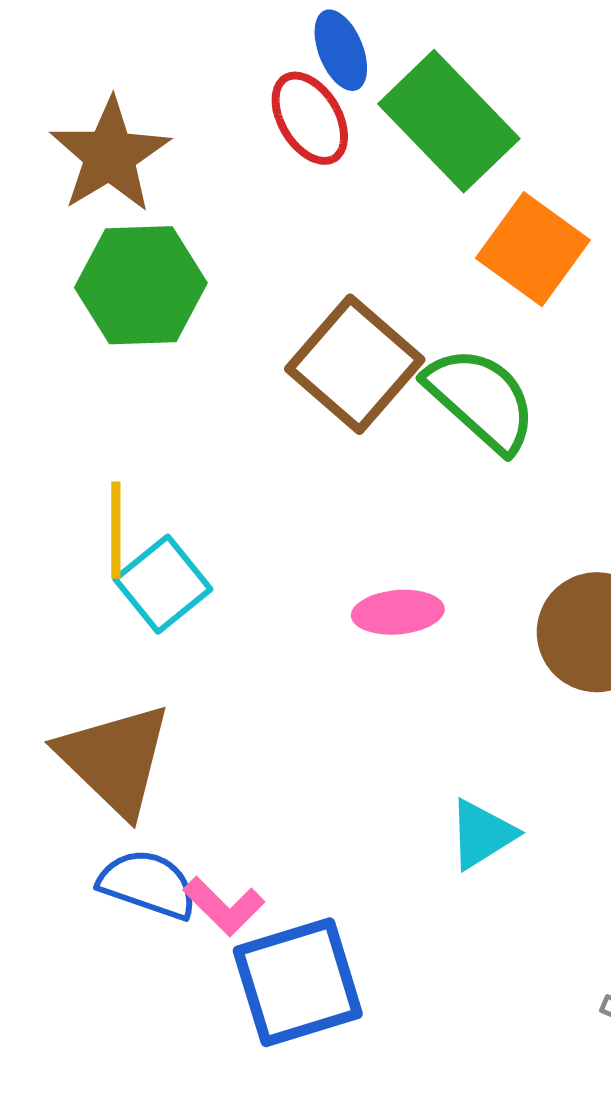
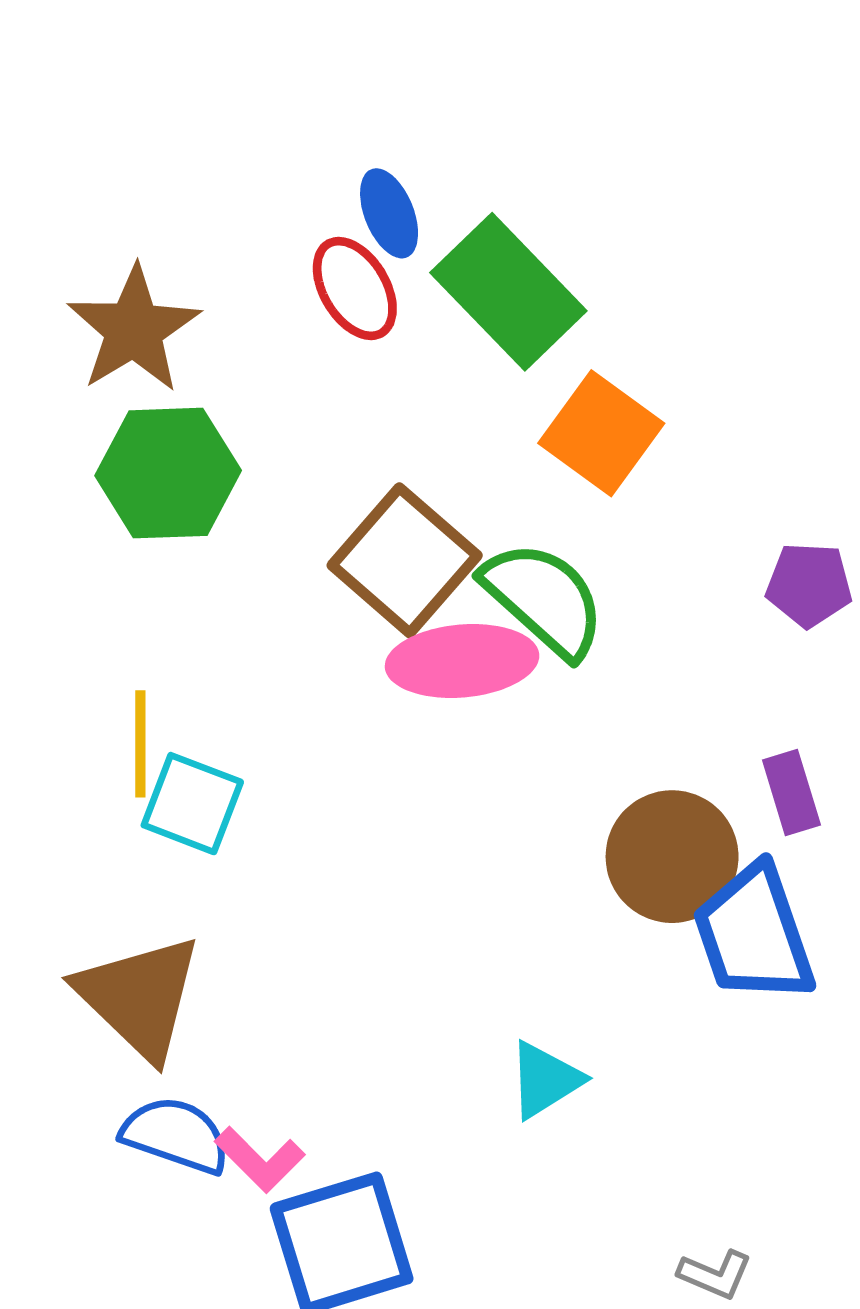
cyan square: (163, 584) -> (192, 804), turned -30
pink ellipse: (398, 612) -> (462, 661), moved, size x1.5

